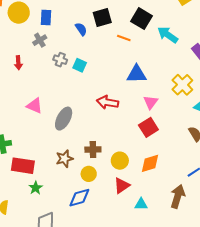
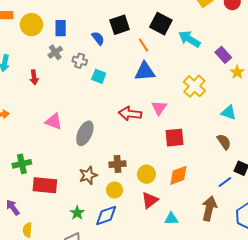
orange line: (124, 38) -> (143, 45), turned 40
gray cross: (60, 60) -> (80, 61), moved
blue triangle: (137, 74) -> (145, 71), moved
yellow cross: (182, 85) -> (194, 86), moved
pink triangle: (151, 102) -> (159, 108), moved
red square: (148, 127) -> (175, 138), turned 30
green star: (36, 188) -> (77, 213), moved

